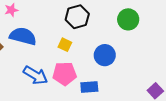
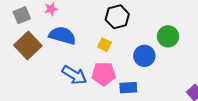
green circle: (128, 19) -> (168, 36), moved

